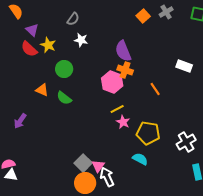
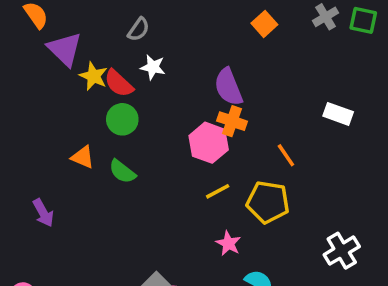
gray cross: (166, 12) -> (326, 17), moved
purple triangle: (32, 30) -> (65, 49), size x1.5
red semicircle: (29, 49) -> (119, 83), moved
purple arrow: (20, 121) -> (43, 213), turned -63
pink star: (123, 122) -> (228, 243), moved
yellow pentagon: (148, 133) -> (268, 202), moved

